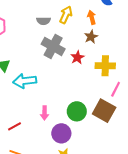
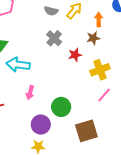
gray cross: (53, 46) -> (54, 38), size x0.7
yellow cross: (105, 66) -> (100, 70), turned -36
brown square: (104, 111) -> (86, 131), moved, turned 30
pink arrow: (45, 113) -> (30, 93), moved

